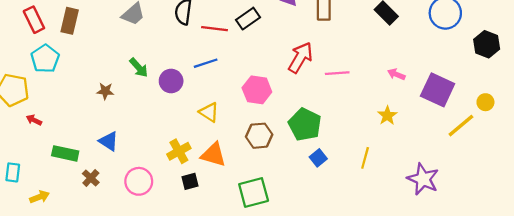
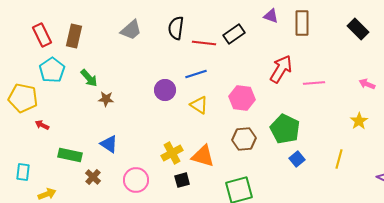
green arrow: (139, 68) -> (89, 78), moved
yellow triangle: (209, 112) -> (199, 105), moved

